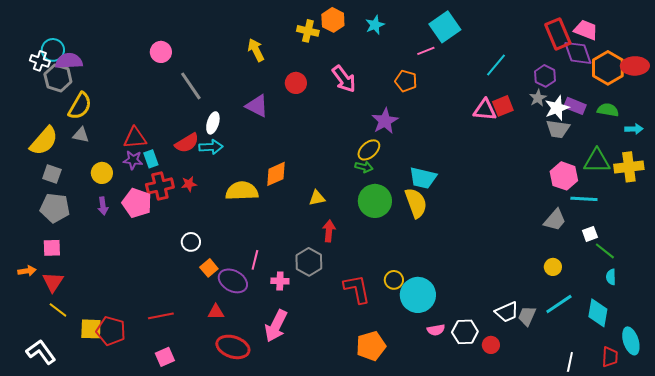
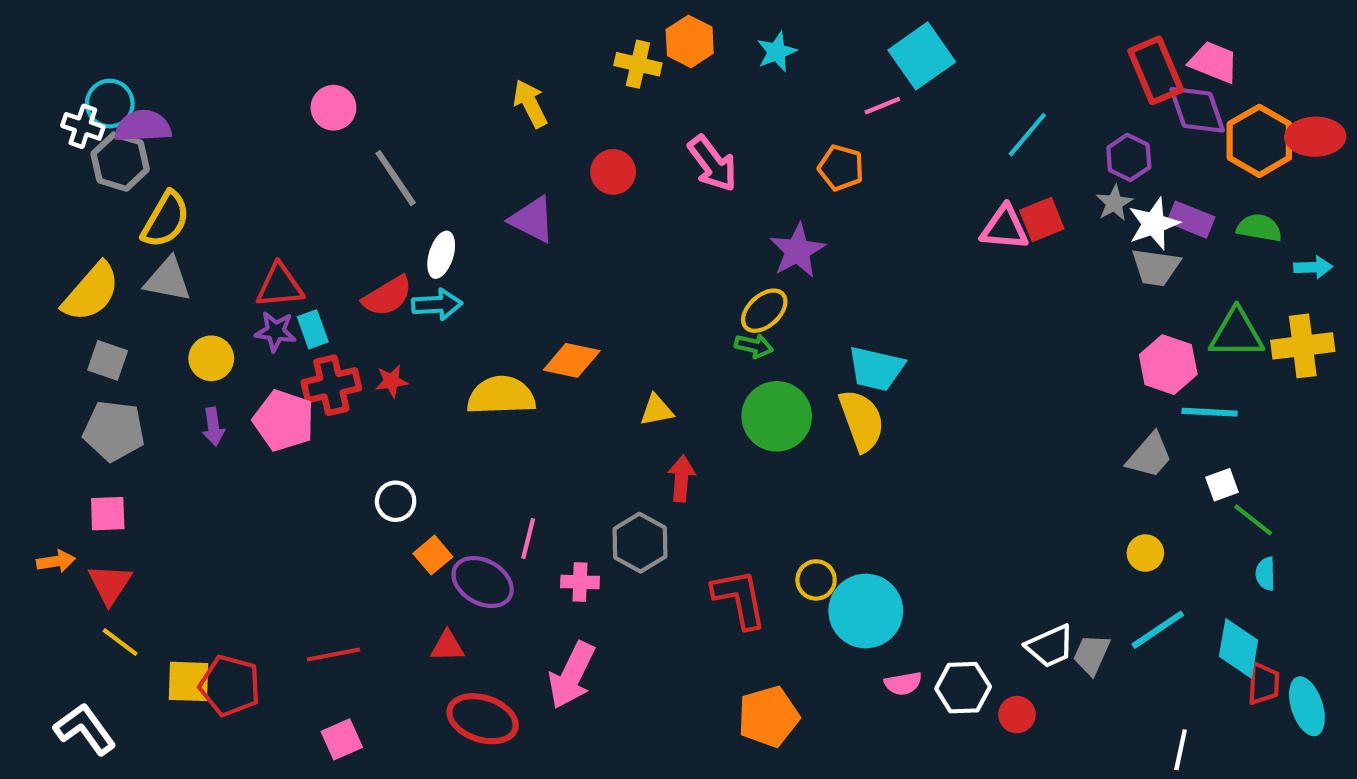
gray triangle: (81, 135) -> (168, 280), size x1.4
orange diamond: (276, 174) -> (572, 360), turned 36
red trapezoid: (610, 357) -> (1263, 683), moved

